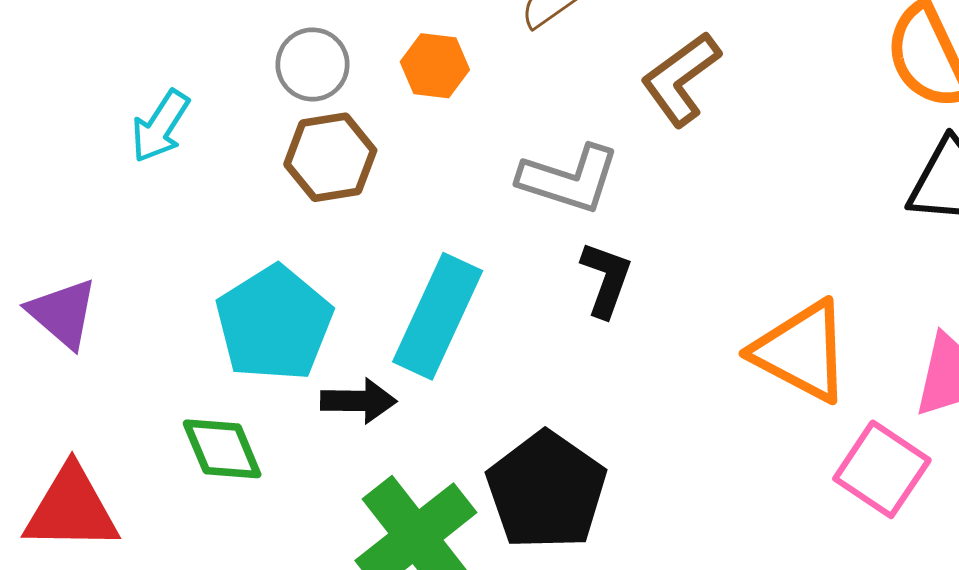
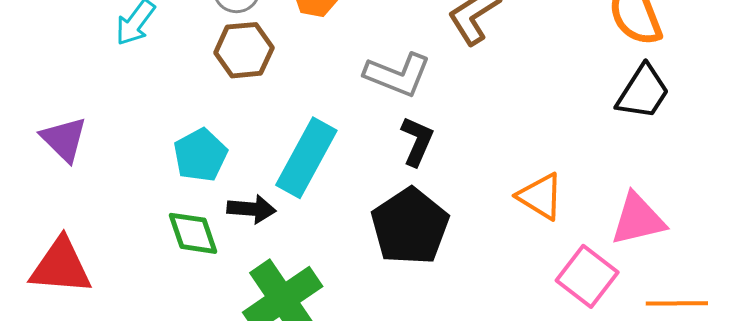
cyan pentagon: (274, 323) -> (200, 155), size x0.7
orange triangle: (802, 351) -> (540, 196), size x0.7
green diamond: (222, 449) -> (193, 233), moved
black pentagon: (546, 491) -> (410, 226), moved

